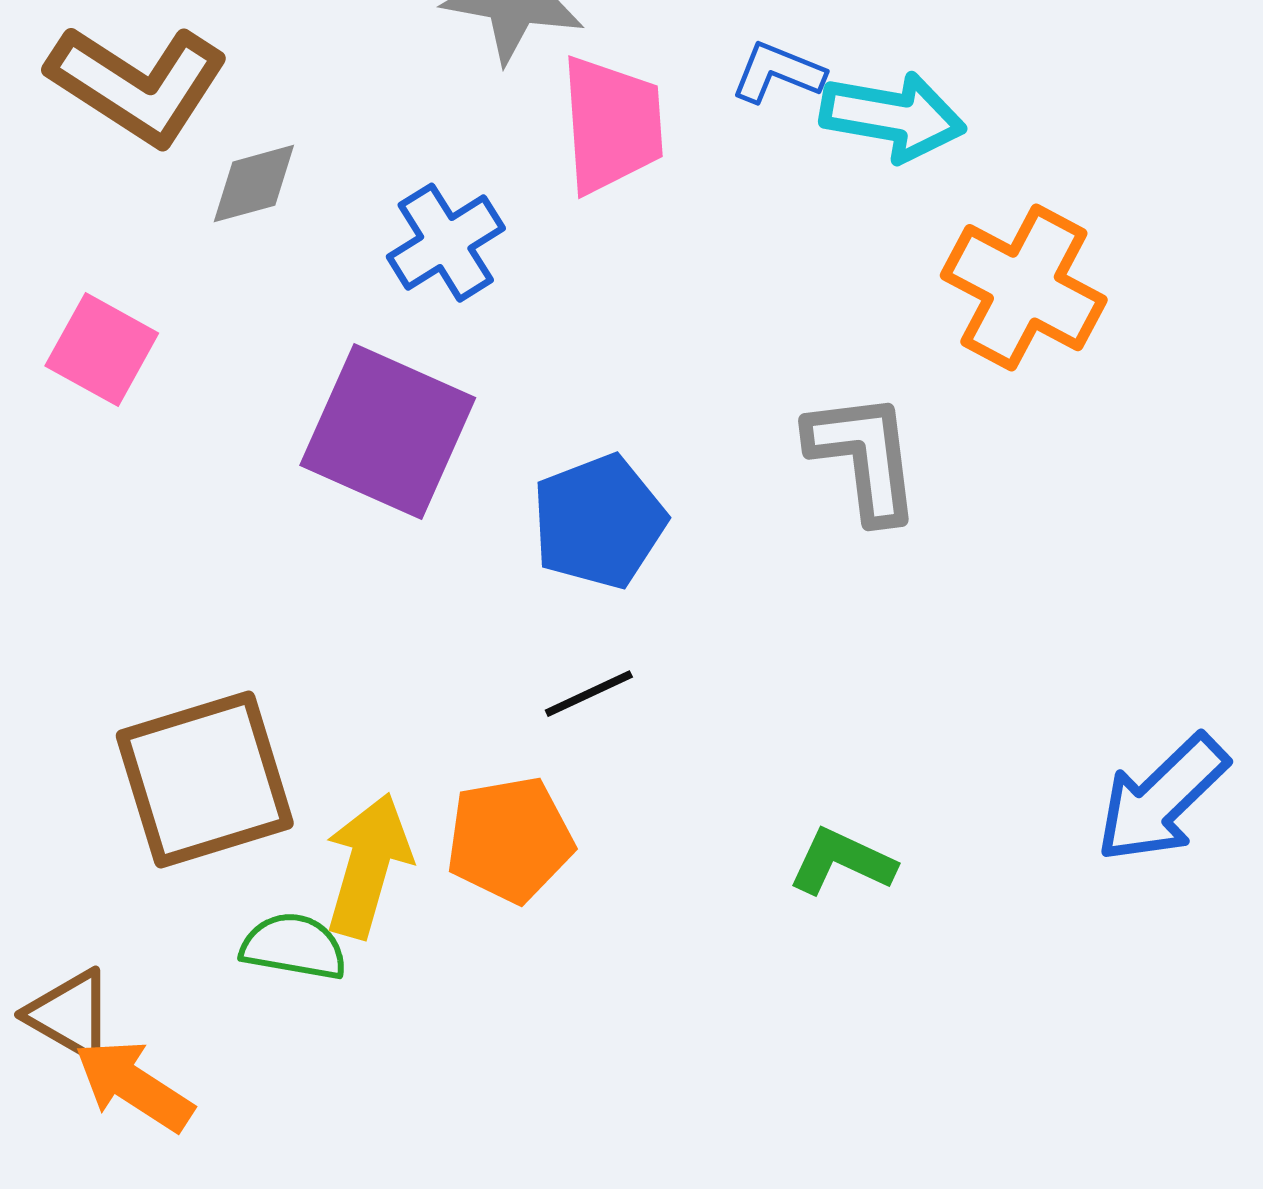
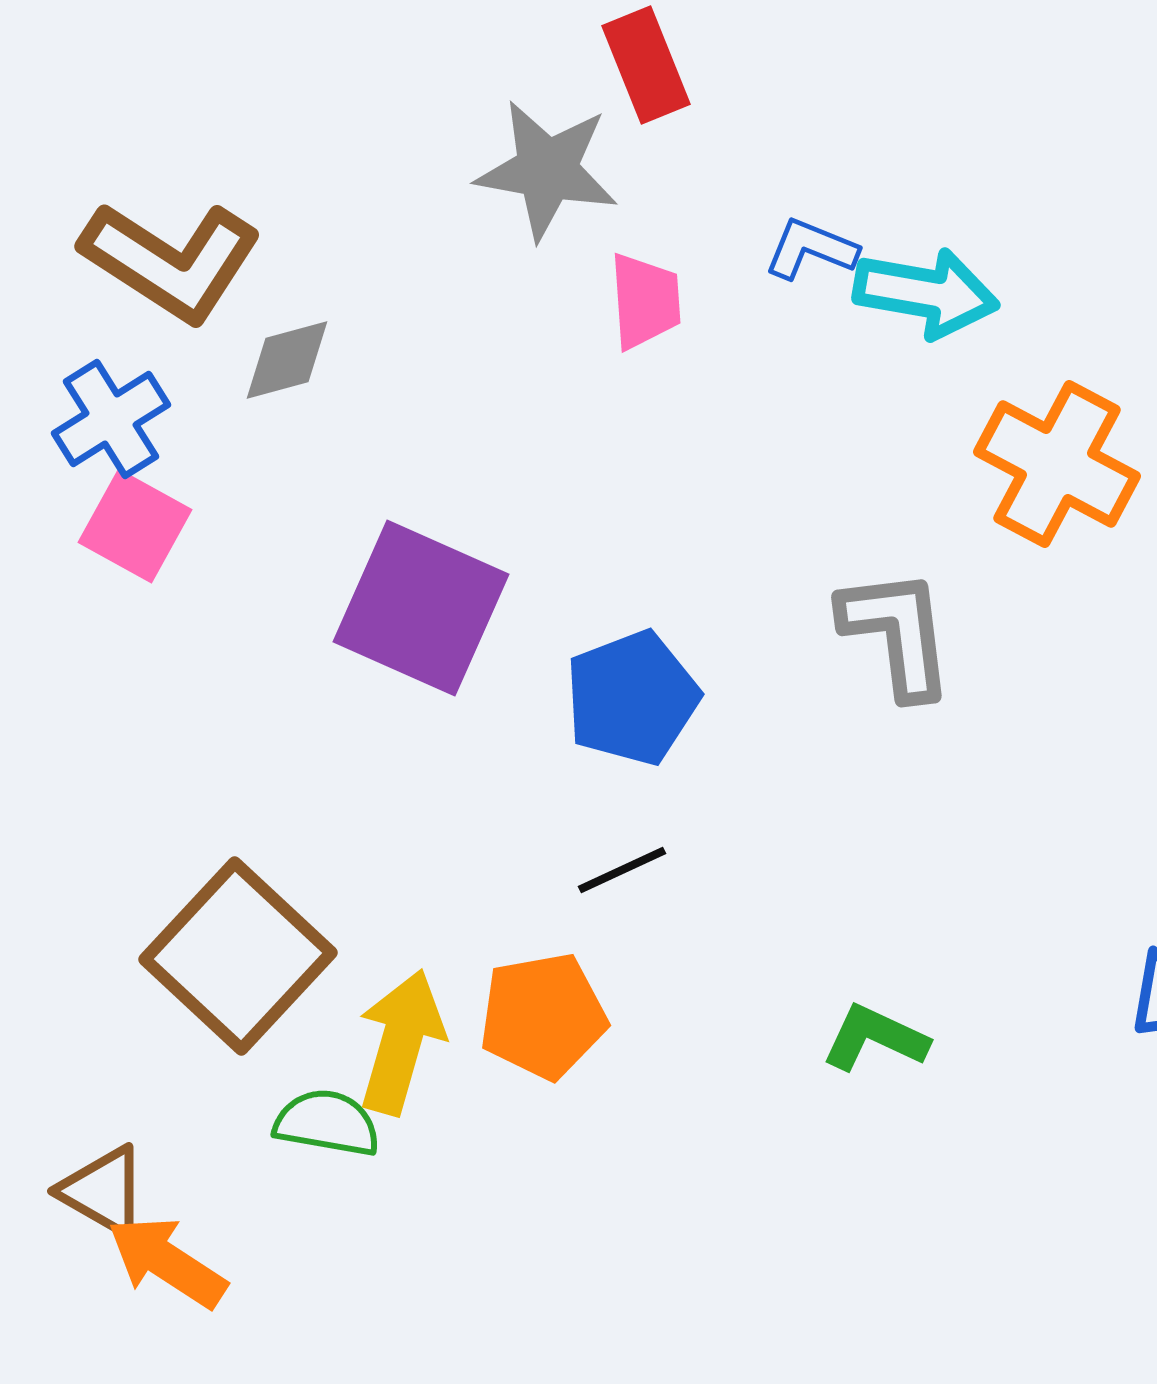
pink trapezoid: (612, 125) -> (645, 301), size x0.7
blue cross: (446, 243) -> (111, 419), moved
brown square: (205, 780) -> (238, 956), turned -30

